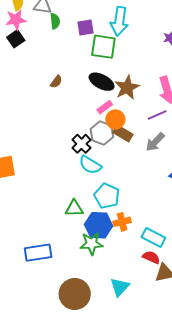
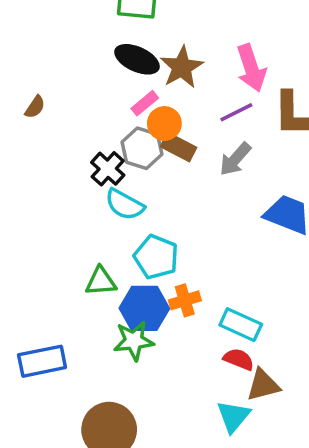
brown semicircle: (56, 82) -> (35, 107), moved
cyan triangle: (120, 287) -> (233, 416), moved

